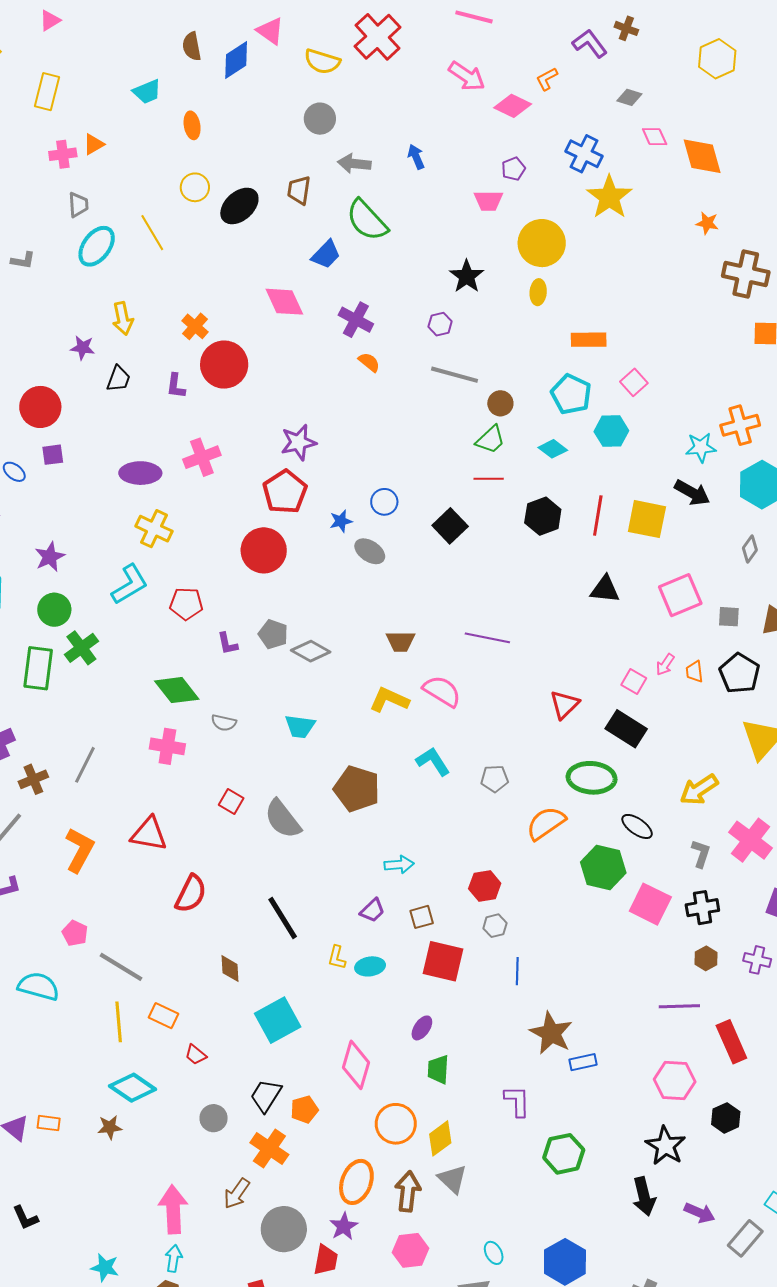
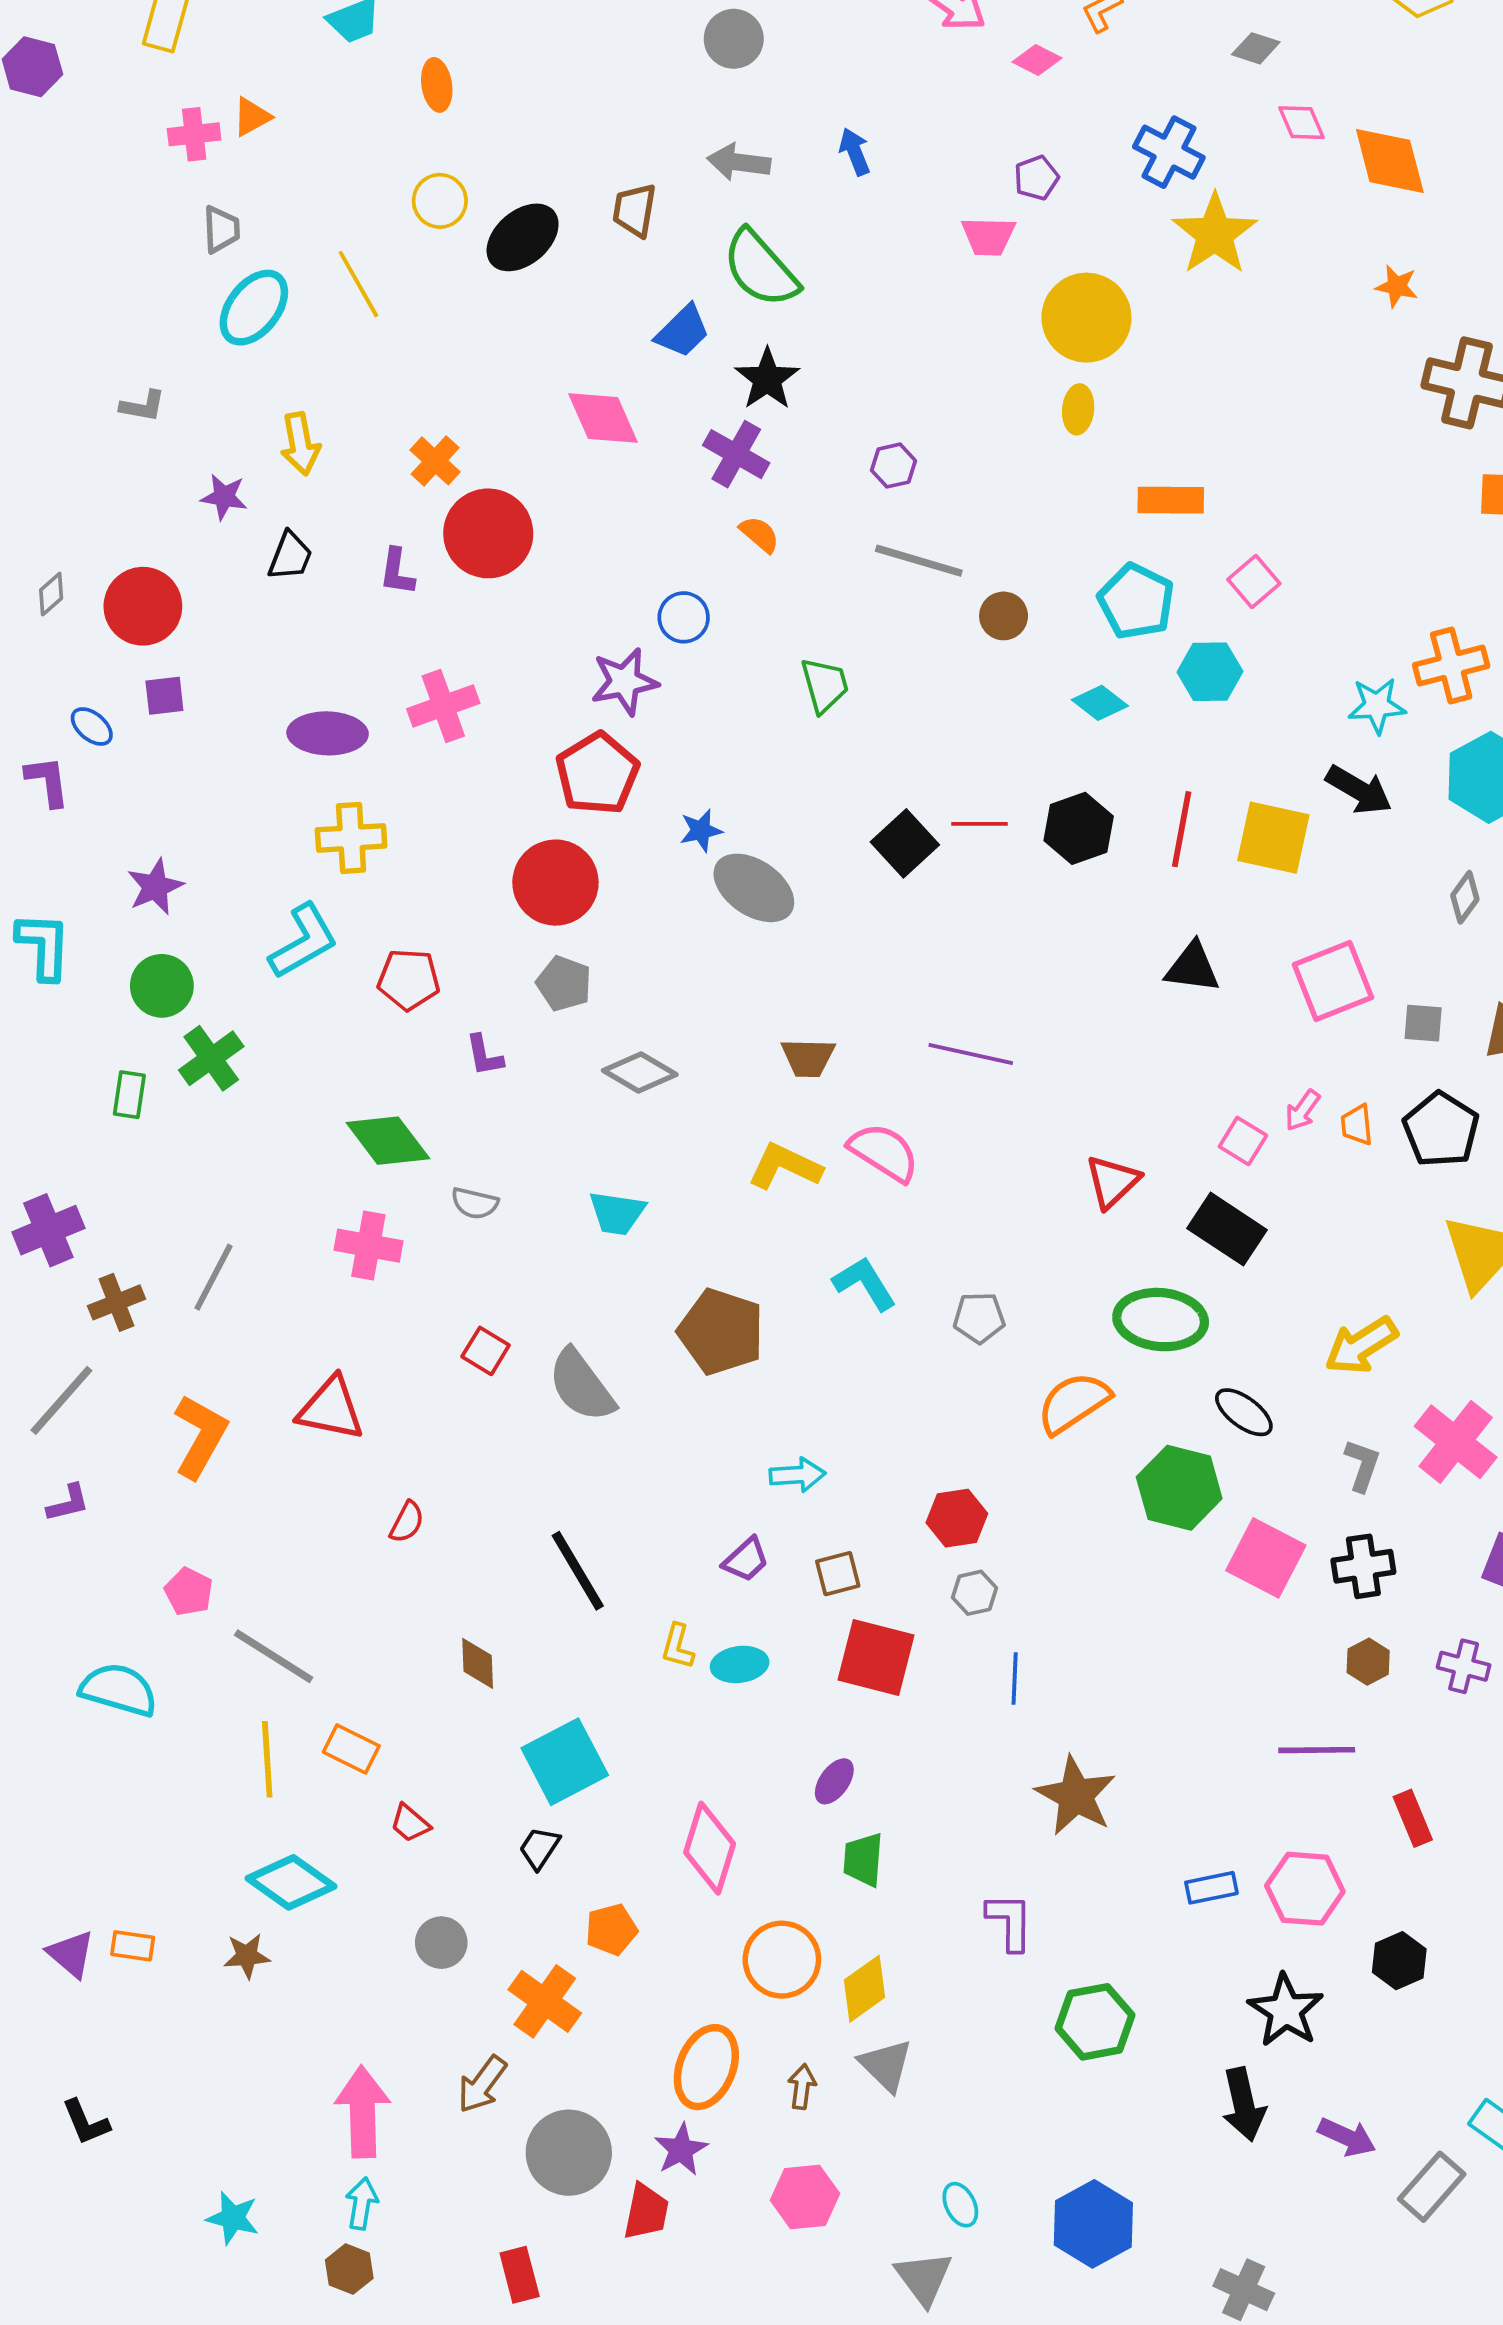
pink diamond: (513, 106) -> (1037, 60), size x0.7
gray circle: (320, 119) -> (734, 39), moved
gray L-shape: (23, 260) -> (143, 406), moved
black star: (467, 276) -> (767, 379), moved
green trapezoid: (490, 440) -> (825, 685), moved, turned -64
red line: (489, 479) -> (980, 824), moved
blue circle: (384, 502) -> (684, 617), moved
yellow cross: (154, 529) -> (351, 838), turned -30
gray ellipse: (370, 551) -> (754, 888), size x1.4
gray pentagon: (273, 634) -> (564, 983), moved
green rectangle: (38, 668) -> (129, 1095), size x0.6
red semicircle: (191, 894) -> (407, 1522), size x0.6
red rectangle: (731, 1042) -> (1413, 1818), size x0.7
blue rectangle: (583, 1062) -> (1211, 1888), moved
black trapezoid: (266, 1096) -> (539, 1848), moved, size x0.7
brown arrow: (408, 1191) -> (802, 2087), size x0.6

